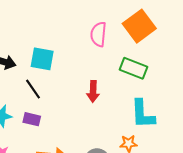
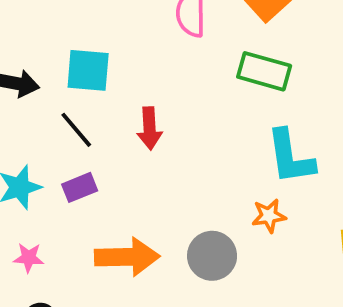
red arrow: (93, 91) -> (150, 128), moved
purple rectangle: (32, 119) -> (80, 187), turned -30

